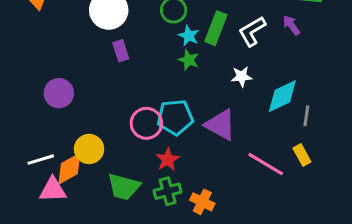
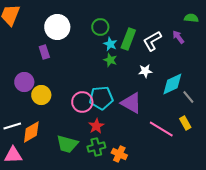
purple rectangle: (121, 51) -> (44, 52), moved
gray line: (306, 116) -> (188, 97), turned -48
yellow circle: (89, 149) -> (41, 95), moved
pink triangle: (53, 190) -> (13, 155), moved

